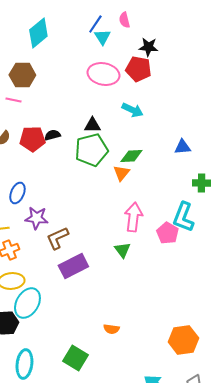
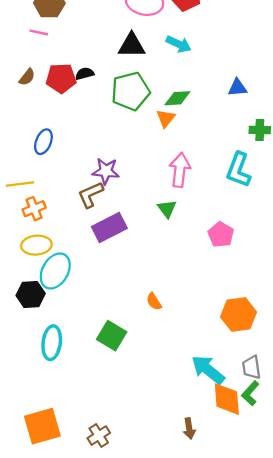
black triangle: (92, 125) -> (132, 45), moved, size x1.4
purple star: (36, 218) -> (106, 171), moved
pink pentagon: (167, 233) -> (221, 235), moved
orange semicircle: (111, 329) -> (154, 302), turned 49

